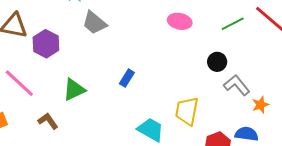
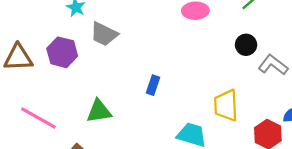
purple hexagon: (46, 44) -> (62, 52), moved
green triangle: (74, 90) -> (99, 111), turned 30

